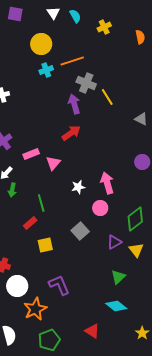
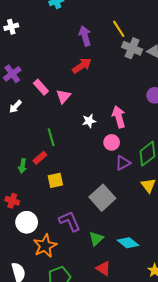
gray cross: (86, 83) -> (132, 48), moved
pink rectangle: (31, 154) -> (41, 87), turned 70
green arrow: (12, 190) -> (23, 166), moved
gray square: (80, 231) -> (102, 198), moved, size x1.4
purple triangle: (114, 242) -> (123, 163), moved
green triangle: (118, 277) -> (96, 239), moved

